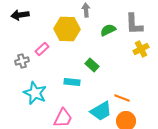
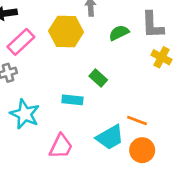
pink rectangle: (42, 49) -> (21, 42), moved, size x1.5
yellow cross: (141, 49) -> (161, 57), turned -35

